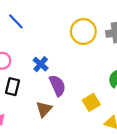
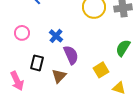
black rectangle: (12, 87) -> (37, 63), moved

